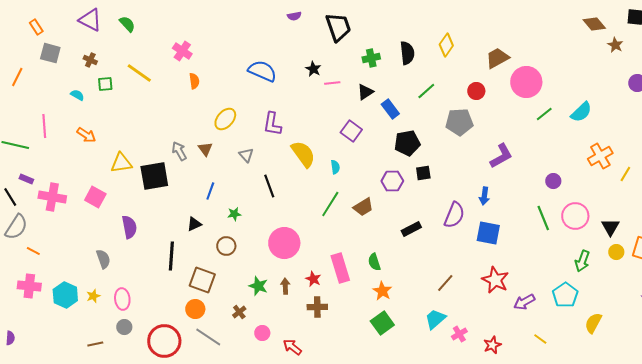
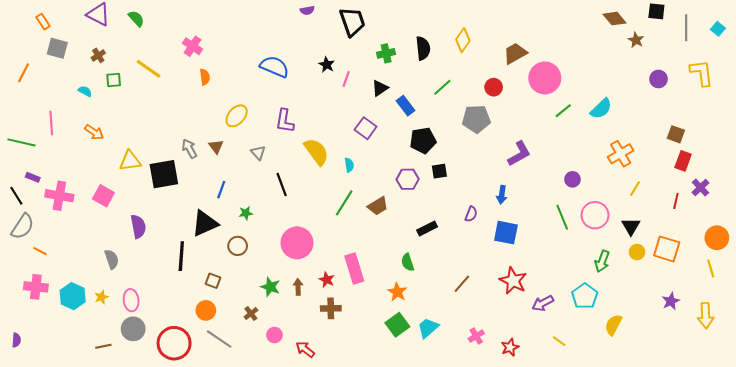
brown cross: (90, 60) -> (98, 55), turned 32
pink line: (332, 83) -> (346, 79), turned -63
yellow line: (625, 174) -> (635, 189), moved
purple semicircle: (454, 215) -> (471, 214), size x0.6
black triangle: (194, 224) -> (205, 223), size x1.8
green semicircle: (374, 262) -> (408, 262), moved
brown square: (202, 280) -> (213, 281), size x0.6
cyan trapezoid: (435, 319) -> (428, 328), moved
gray circle: (124, 327) -> (133, 329), size x1.5

